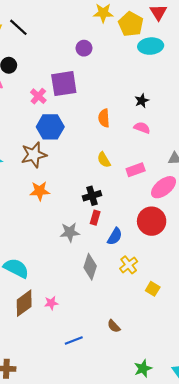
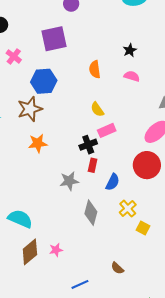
pink cross: (38, 96) -> (14, 56), moved
pink rectangle: (136, 170) -> (107, 130), moved
yellow square: (153, 289) -> (143, 228), moved

